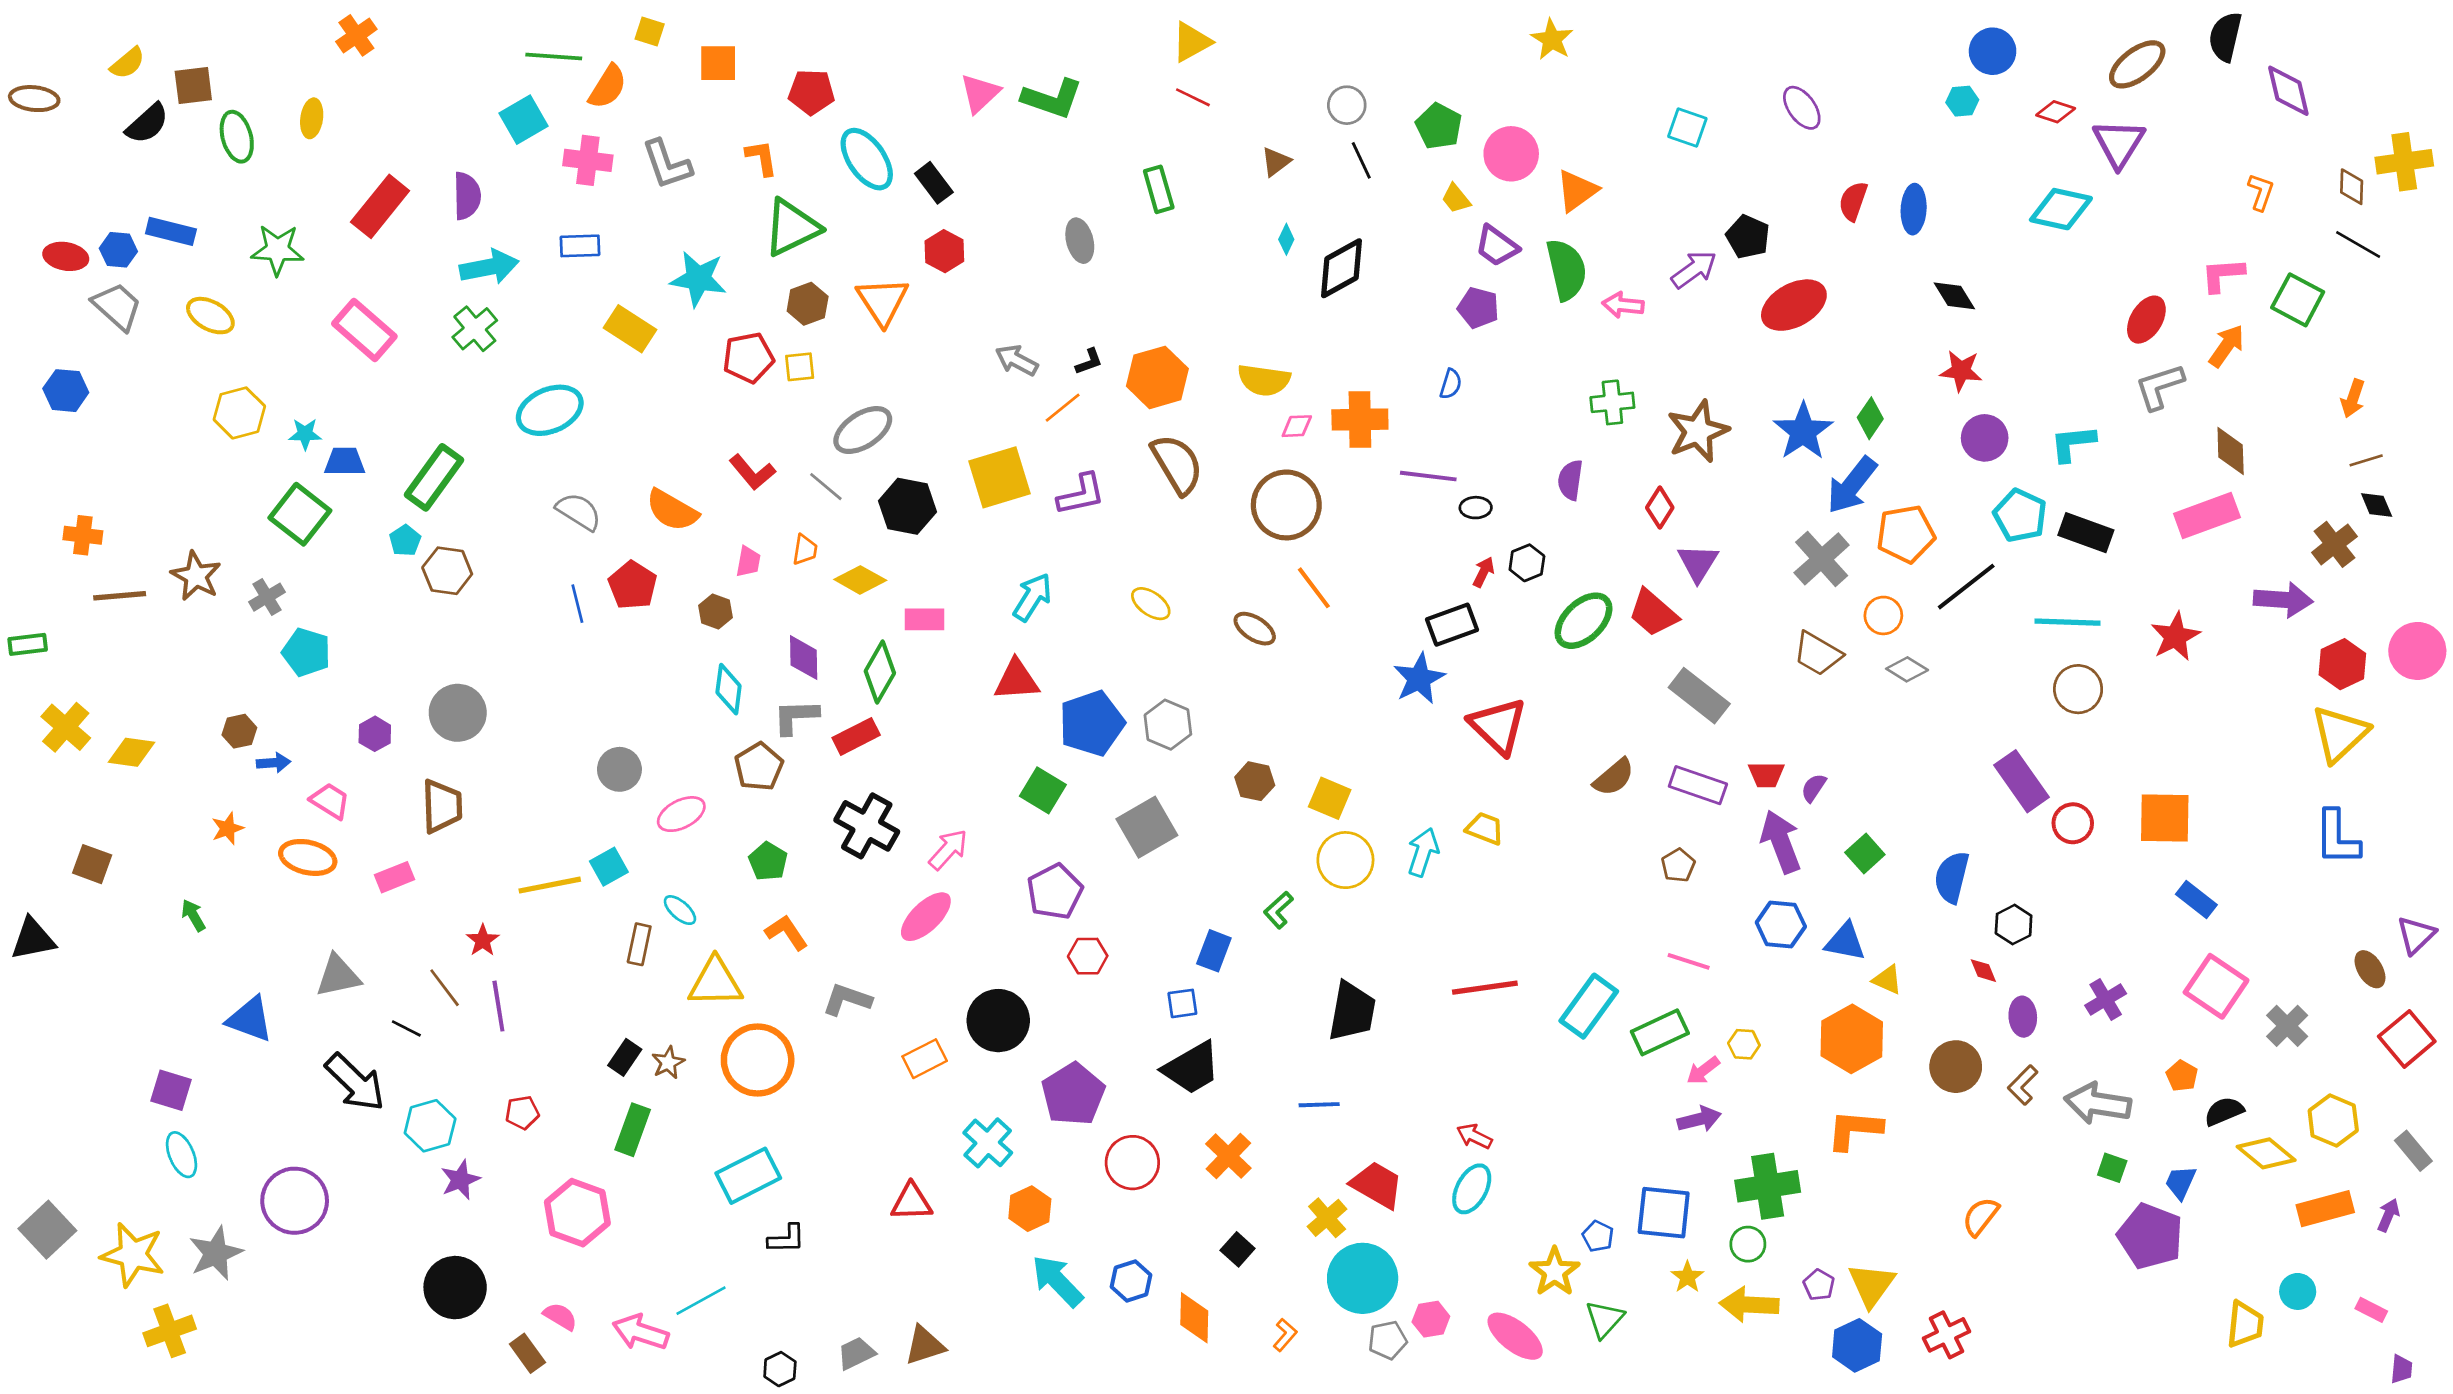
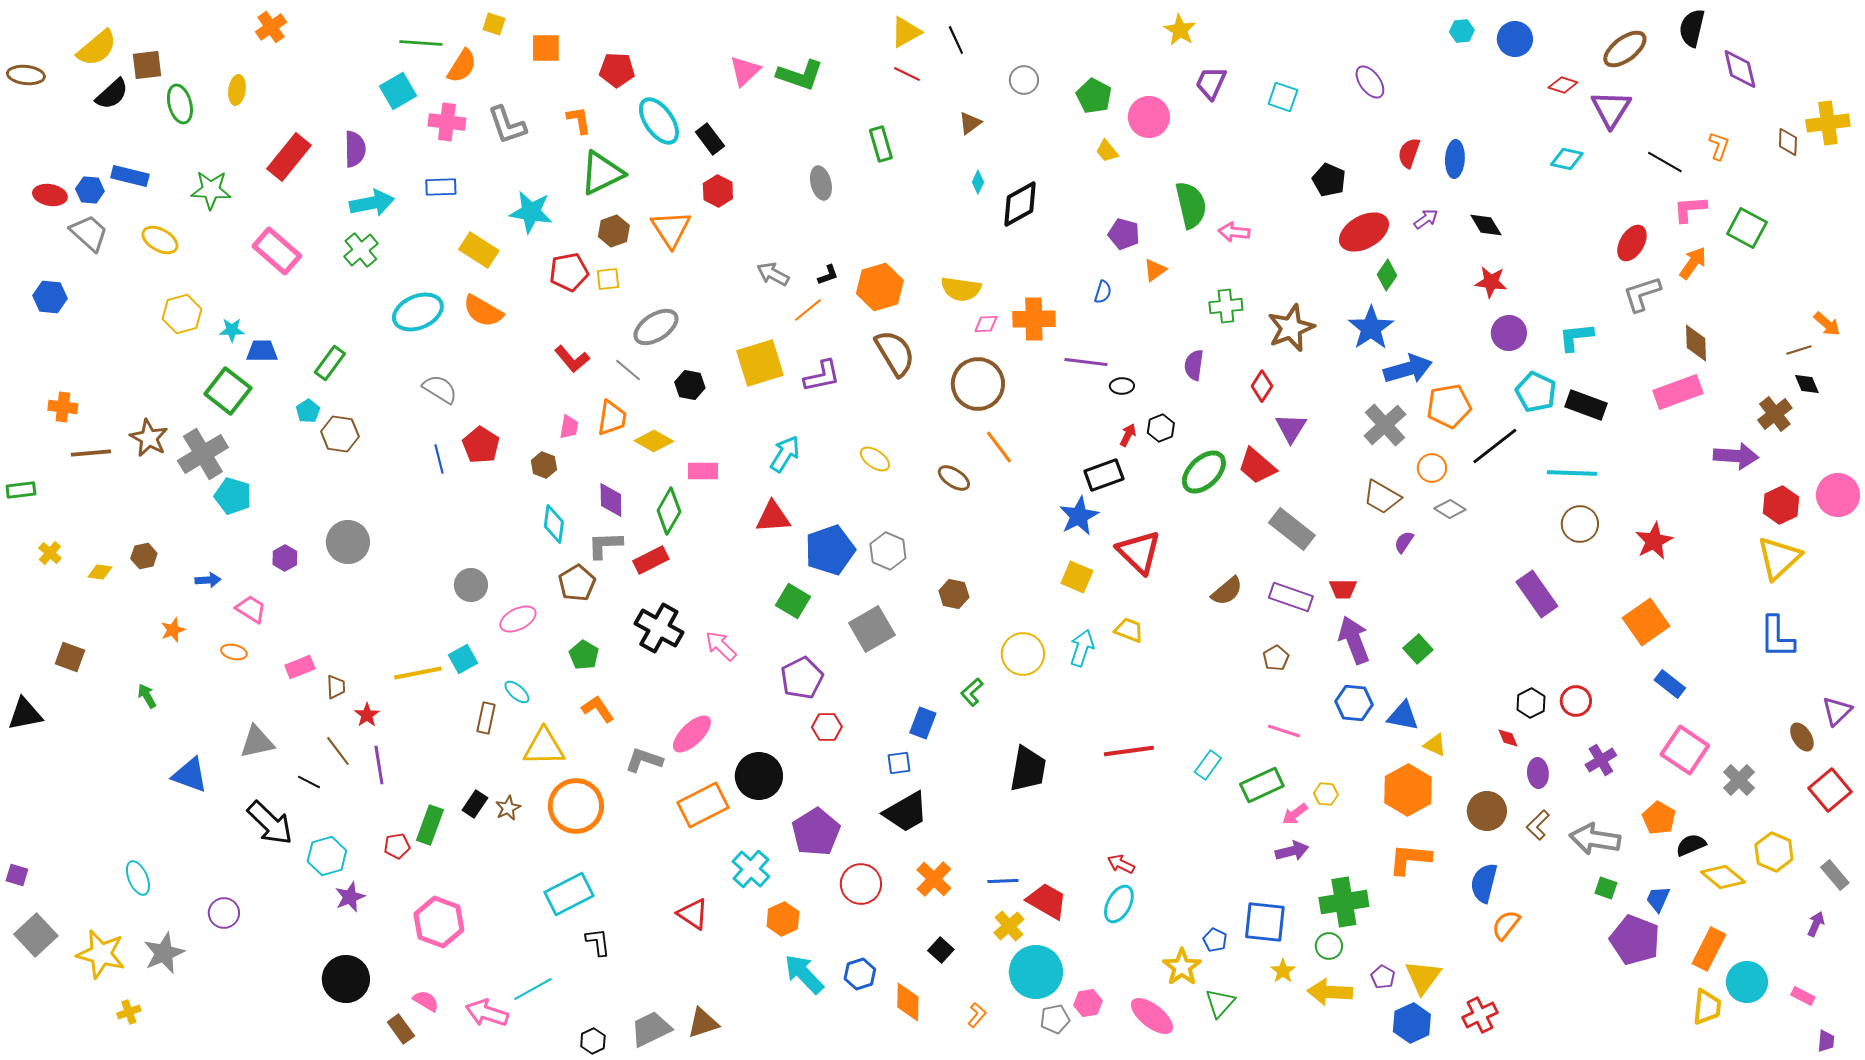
yellow semicircle: (128, 63) -> (97, 48), size x1.5
cyan hexagon: (1962, 101) -> (1462, 31), moved
black line: (1361, 160) -> (956, 40), moved
orange triangle: (1577, 191) -> (1155, 270), moved, size x0.7
cyan diamond: (2061, 209) -> (1567, 159), size x0.7
black line: (2358, 245) -> (1665, 162), moved
purple trapezoid: (1497, 246) -> (1211, 83), moved, turned 78
purple arrow: (1694, 270) -> (1426, 219), moved, size x0.7
orange arrow: (2353, 398) -> (1827, 324), moved, turned -68
green diamond: (1870, 418) -> (1387, 275), moved
green rectangle: (434, 477) -> (330, 363), size x0.7
blue arrow: (1852, 485) -> (1408, 369), turned -144
black hexagon: (907, 506) -> (690, 385), size x0.7
orange semicircle: (672, 510) -> (483, 311), moved
orange trapezoid: (805, 550) -> (612, 418), size x1.5
gray cross: (267, 597) -> (203, 454), size x1.8
red star: (2175, 637) -> (1654, 541), moved
yellow cross: (66, 727) -> (50, 553), size x0.6
brown hexagon: (239, 731) -> (144, 556), moved
yellow diamond: (132, 752) -> (100, 572), size x0.7
purple semicircle: (1814, 788) -> (1404, 542), moved
yellow square: (1330, 798) -> (1077, 577), moved
brown trapezoid: (442, 806) -> (336, 687), moved, size x0.6
orange square: (2165, 818) -> (1646, 622), turned -36
red circle: (2073, 823) -> (1576, 701), moved
pink arrow: (948, 850) -> (721, 646), turned -88
orange ellipse: (308, 857) -> (234, 652), size x0.6
blue semicircle: (1952, 877) -> (1484, 883), moved
pink ellipse: (926, 917) -> (692, 734), moved
cyan rectangle: (1589, 1006) -> (1208, 765), size x0.6
orange rectangle: (925, 1059) -> (703, 805), size x1.5
orange pentagon: (2182, 1076) -> (1659, 818), size x1.4
purple square: (171, 1090) -> (17, 875), moved, size x0.7
blue line: (1319, 1105) -> (1003, 881), moved
green rectangle: (633, 1130) -> (430, 825), moved
purple circle: (295, 1201) -> (224, 913), size x0.6
red triangle: (911, 1202) -> (693, 914), turned 36
orange rectangle: (2325, 1209) -> (1709, 949), moved, turned -48
black L-shape: (786, 1239) -> (598, 942), turned -96
cyan circle: (2298, 1291) -> (1747, 982), size x1.5
yellow cross: (170, 1331) -> (129, 1012), size x0.6
gray trapezoid: (856, 1353) -> (651, 1029), size x1.4

